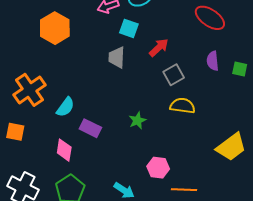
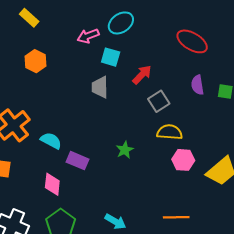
orange hexagon: (55, 28) -> (36, 61), size x0.7
cyan semicircle: (65, 107) -> (51, 141), turned -95
pink hexagon: (158, 168) -> (183, 160), moved

